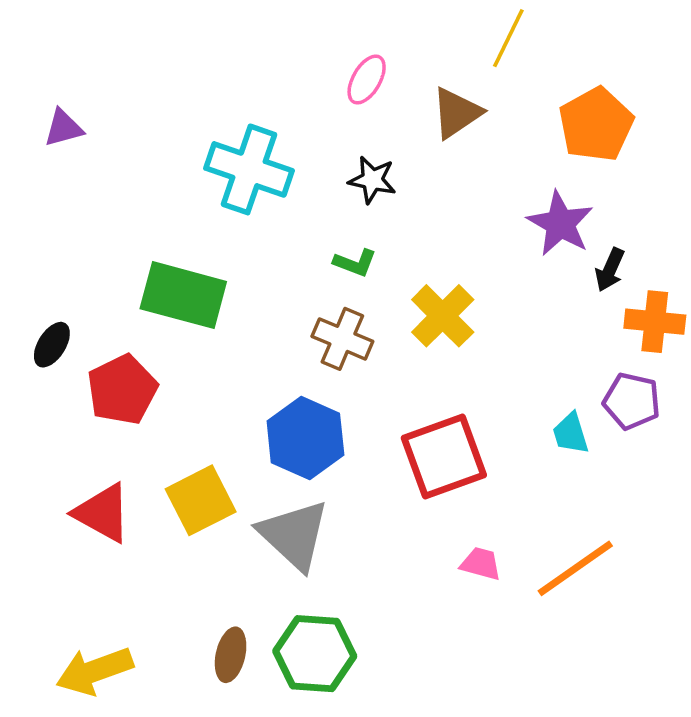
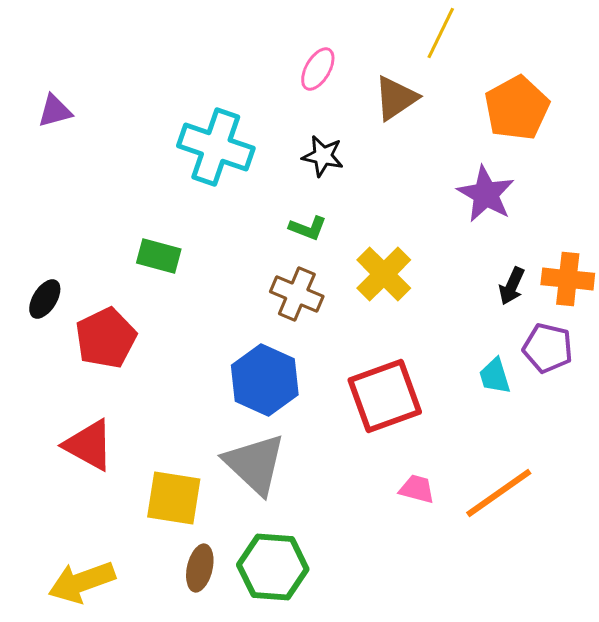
black arrow: (610, 270) -> (512, 286), moved
green rectangle: (183, 295) -> (159, 256), size x0.6
yellow square: (201, 500) -> (174, 498), moved, turned 36

